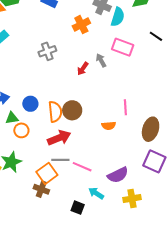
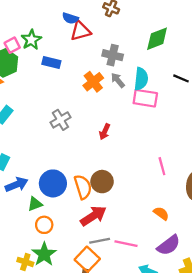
cyan semicircle: (118, 17) -> (141, 79), moved
gray arrow: (101, 60) -> (118, 80), moved
blue circle: (30, 104) -> (53, 183), size x1.5
orange semicircle: (109, 126) -> (161, 213), moved, turned -128
orange circle: (21, 130) -> (44, 225), moved

